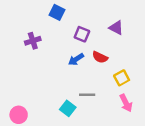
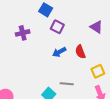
purple square: (82, 34) -> (57, 27), moved
red semicircle: (100, 57) -> (80, 52), turned 40

